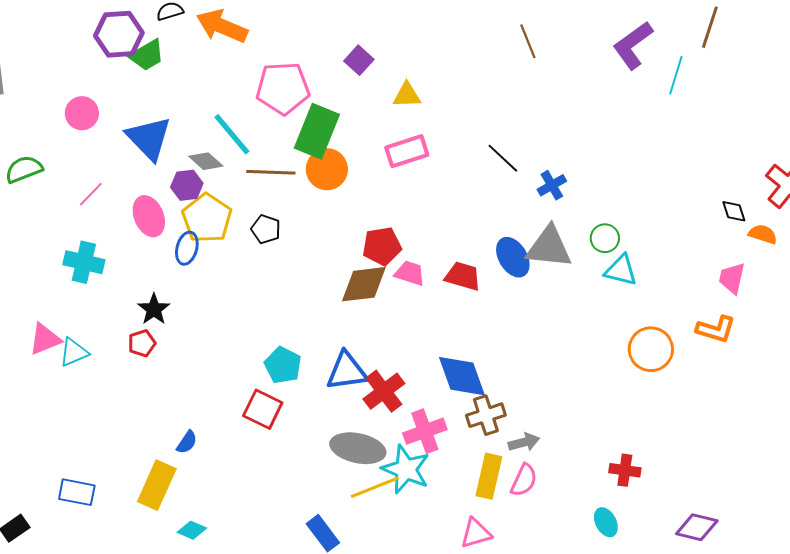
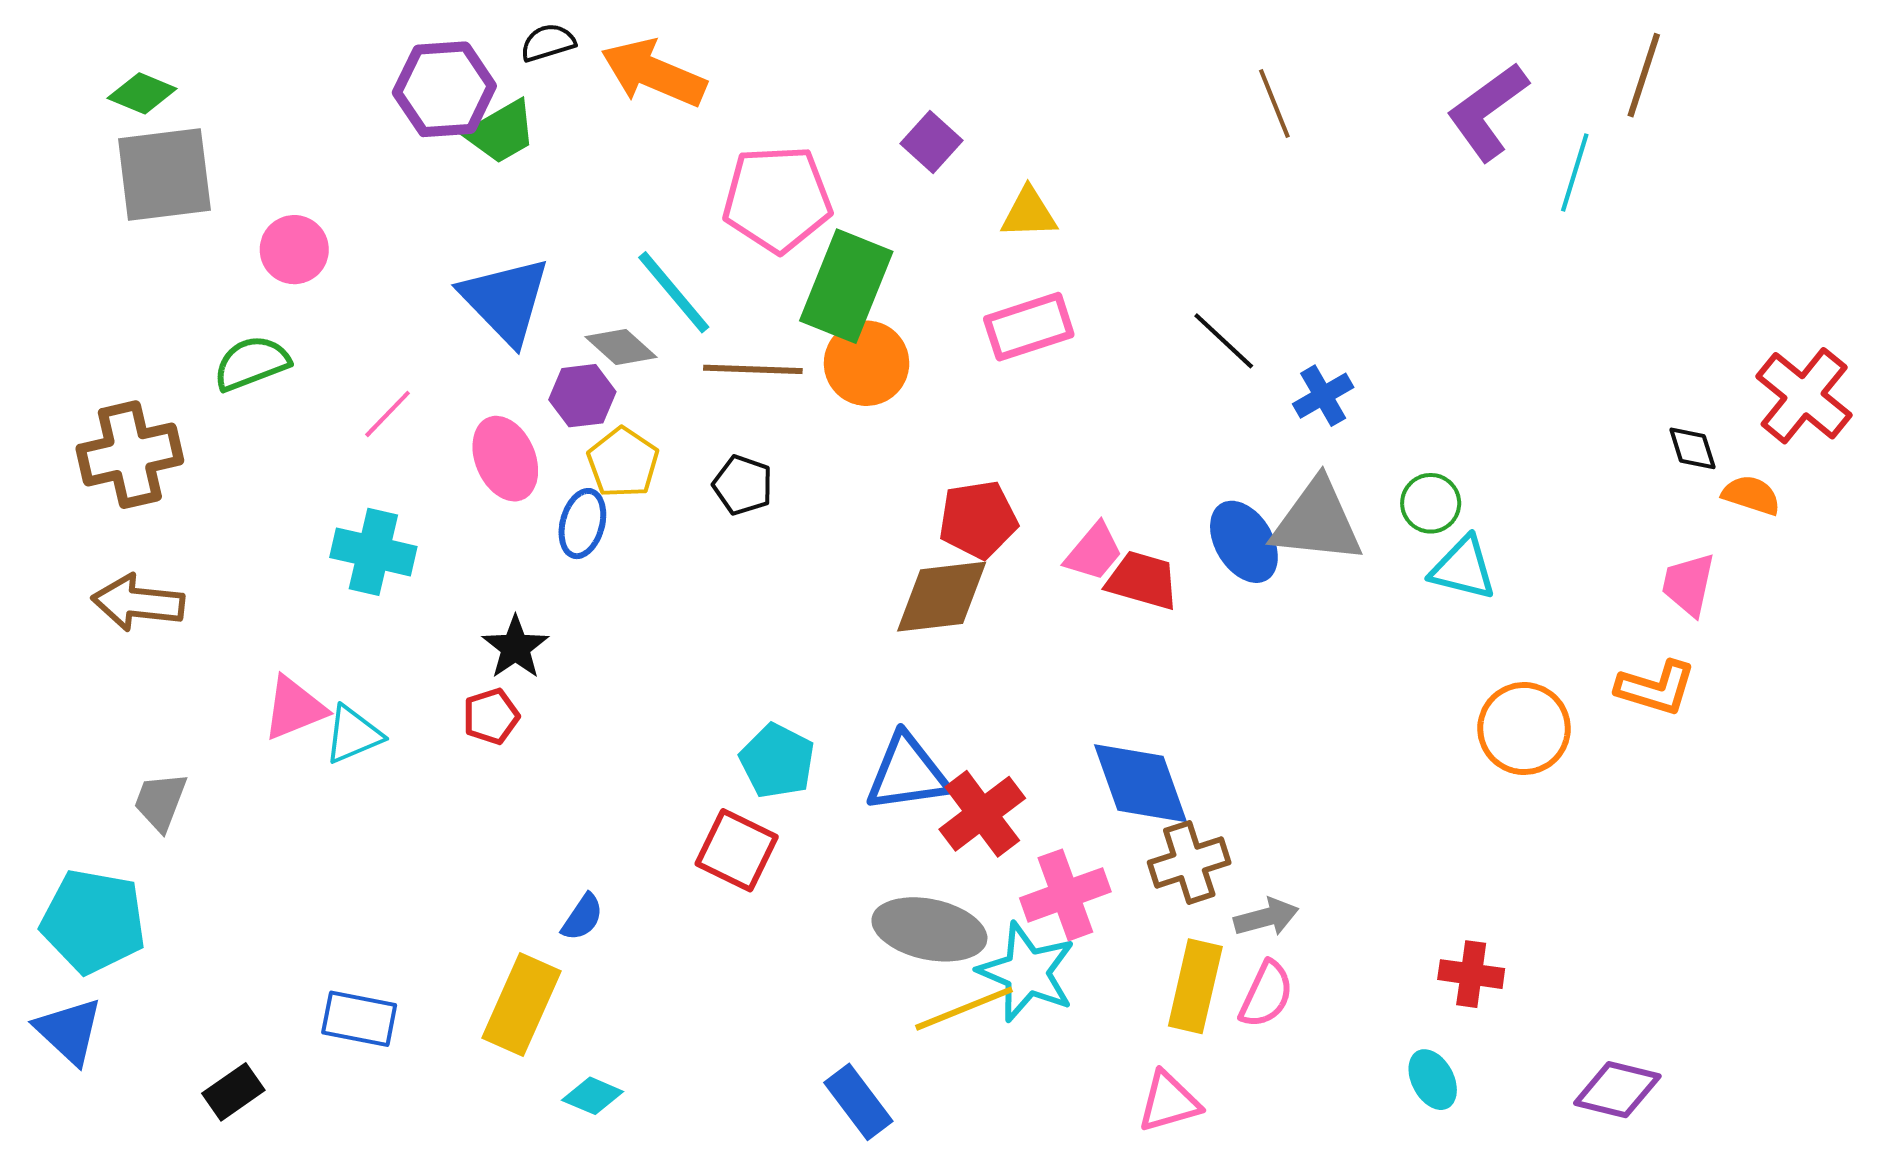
pink circle: (82, 113) -> (294, 250), moved
yellow pentagon: (207, 218) -> (623, 463), size x0.7
pink trapezoid: (410, 273) -> (1094, 552), moved, turned 112

